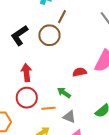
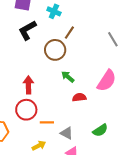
black L-shape: (19, 35) -> (27, 30), moved
red semicircle: (79, 72) -> (79, 97), moved
green arrow: (64, 93) -> (68, 77), moved

